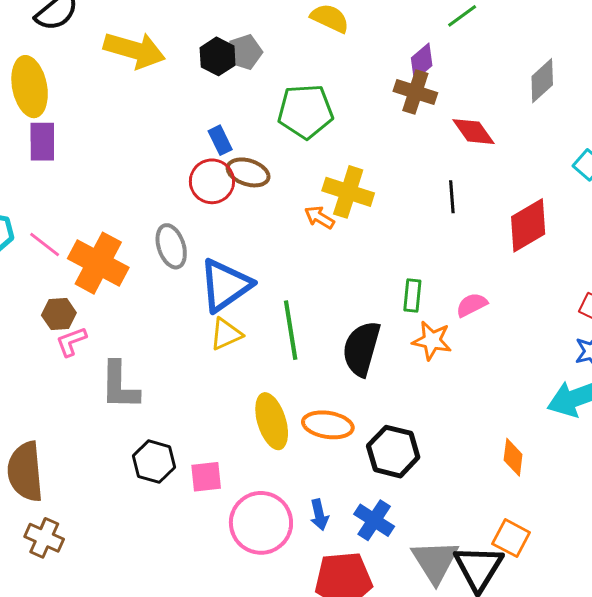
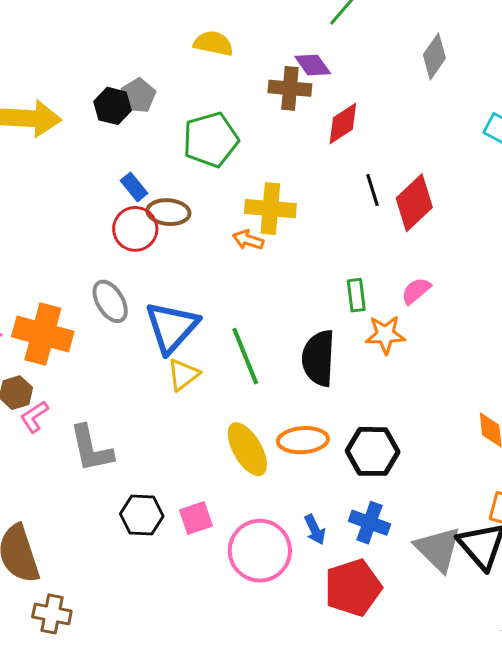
purple diamond: (422, 62) -> (313, 65), turned -72
brown cross: (415, 92) -> (290, 88), moved
red diamond: (473, 132) -> (343, 124), moved, turned -75
red diamond: (528, 225) -> (414, 203), moved

